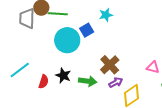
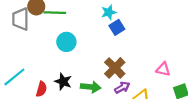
blue square: (87, 30) -> (117, 27), moved
cyan circle: (67, 40) -> (66, 42), size x0.7

